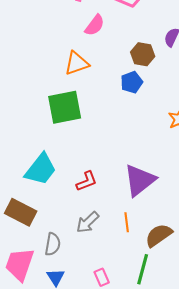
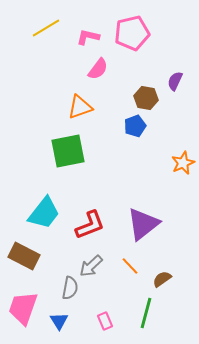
red L-shape: (87, 181) -> (90, 225), size x1.4
orange line: (127, 222) -> (130, 266), turned -36
brown semicircle: (159, 235) -> (162, 279), size x0.7
gray semicircle: (53, 244) -> (70, 288), moved

